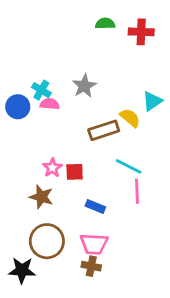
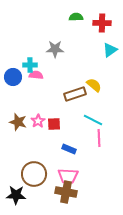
gray star: (84, 86) -> (55, 49), moved, turned 30
cyan cross: (41, 90) -> (30, 65), turned -32
cyan triangle: (152, 101) -> (110, 50), moved
brown star: (41, 197) -> (18, 122), moved
brown cross: (91, 266) -> (66, 192), size x1.5

